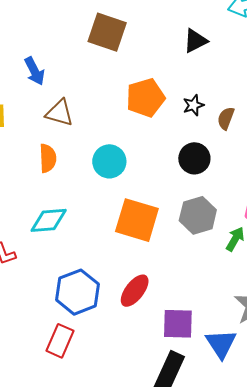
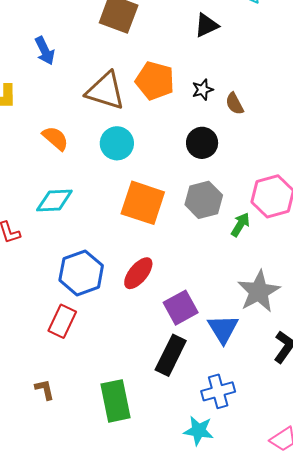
orange pentagon: (146, 98) -> (155, 81), turned 30
brown triangle: (60, 113) -> (105, 91), moved, size x1.4
brown semicircle: (226, 118) -> (235, 104), turned -50
orange semicircle: (48, 158) -> (55, 138), turned -48
purple square: (178, 324) -> (181, 308), turned -32

